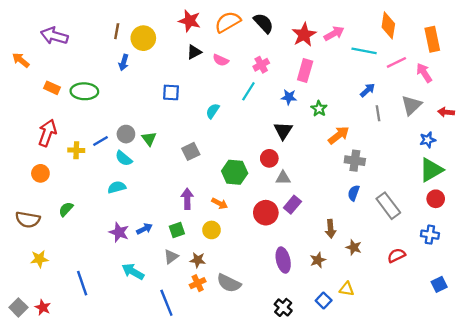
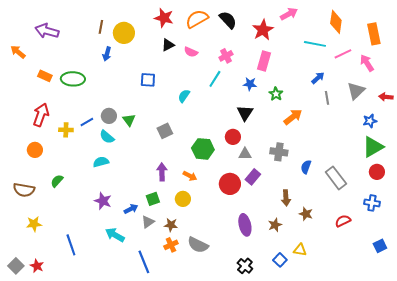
pink arrow: (334, 34) -> (289, 14), moved
gray cross: (355, 161) -> (279, 152), moved
blue arrow: (144, 229) -> (131, 209), moved

